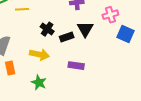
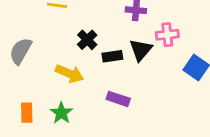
pink cross: (110, 15) -> (167, 35), moved
orange rectangle: (10, 68) -> (27, 113), moved

